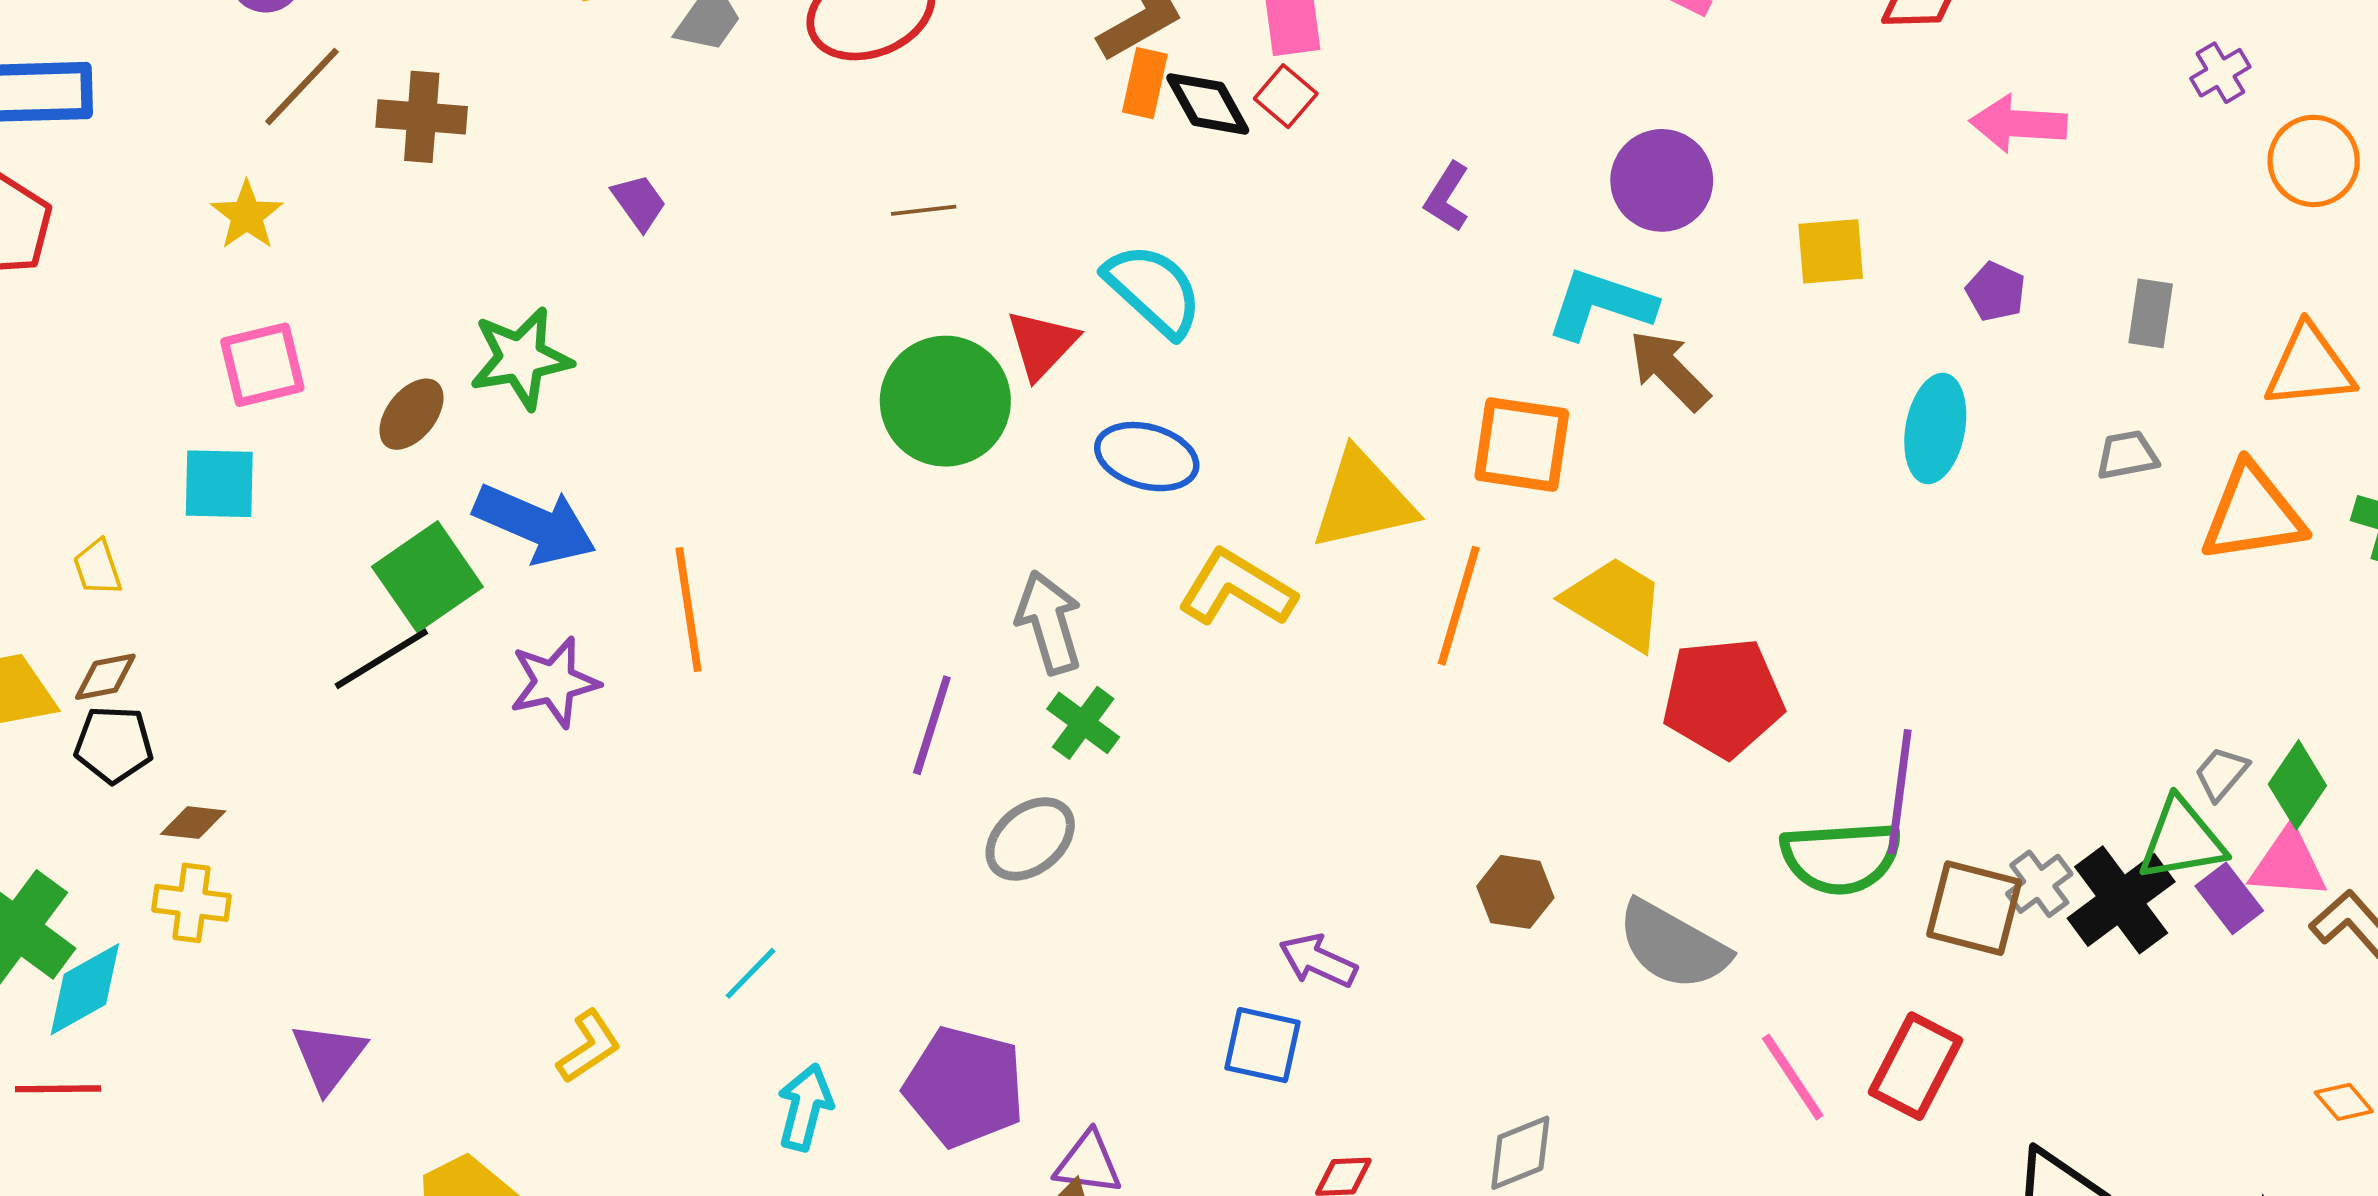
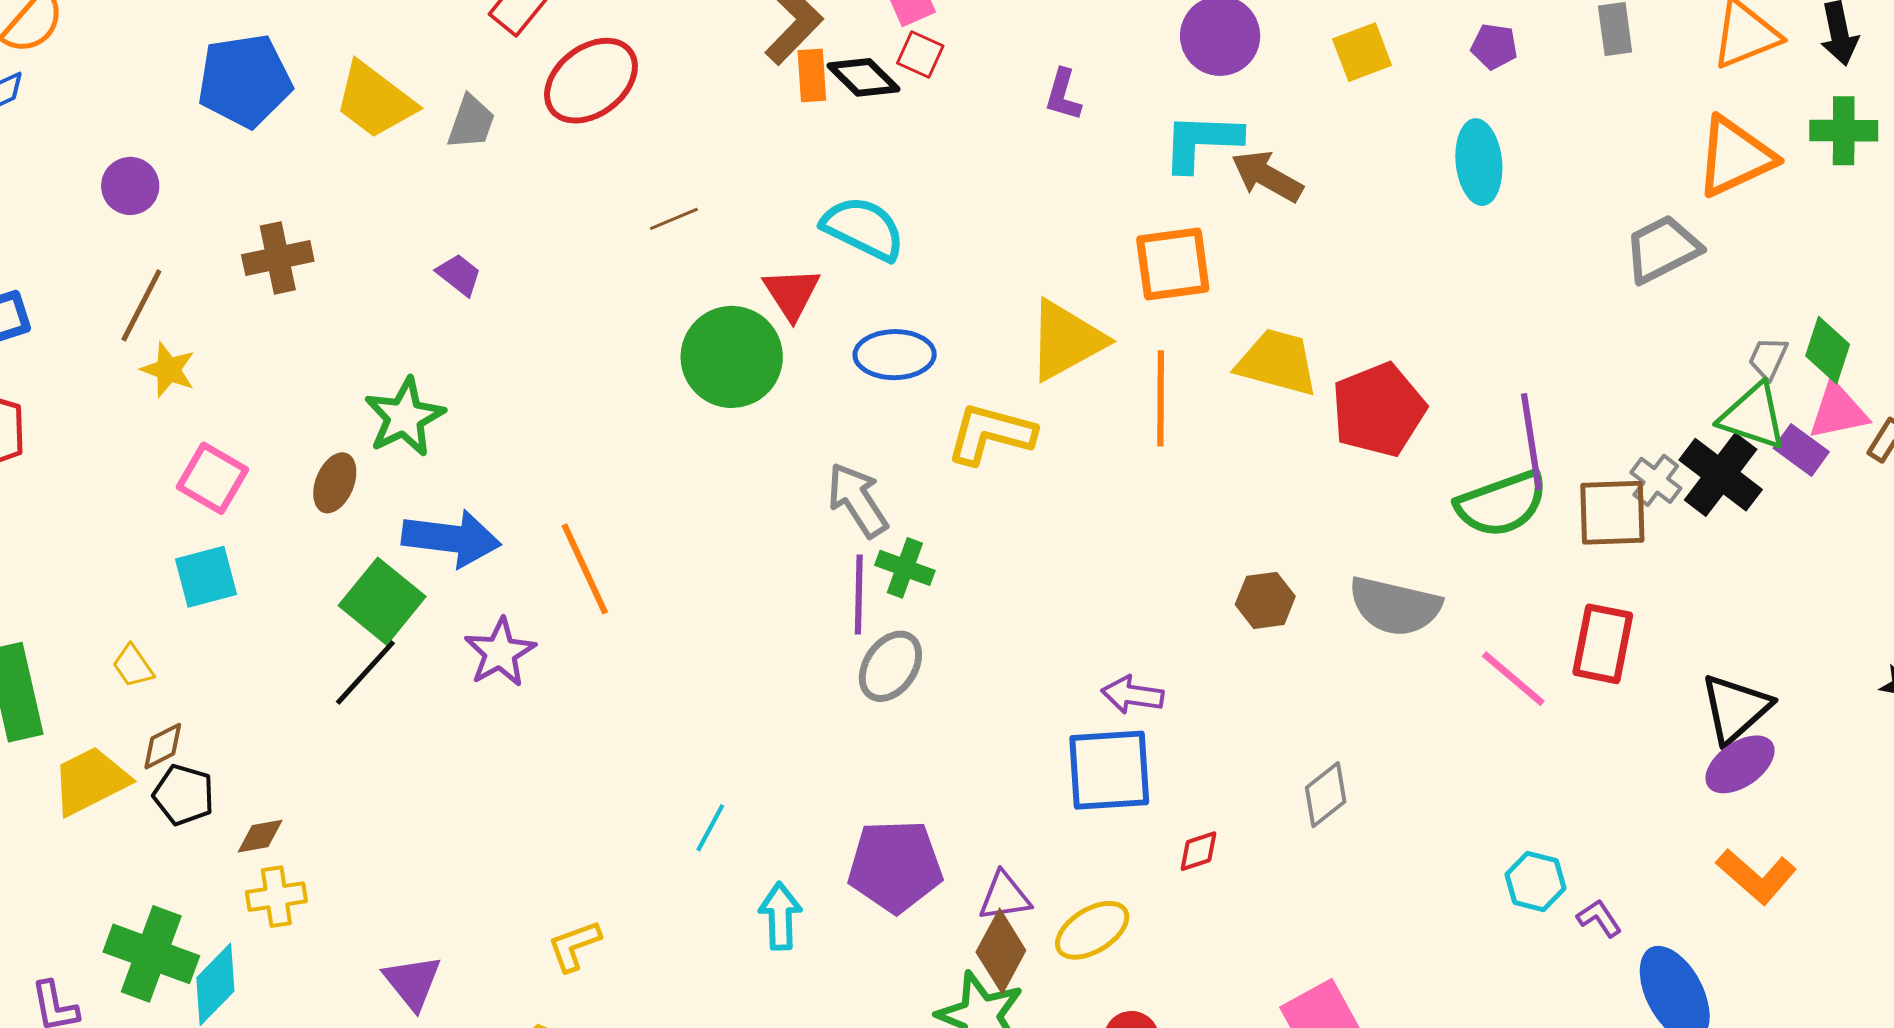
brown line: (302, 87) -> (141, 305), moved
pink square: (262, 365) -> (212, 478), turned -30
gray trapezoid: (2127, 455) -> (1662, 249), moved, size x1.6
purple line: (932, 725) -> (859, 595), moved
black pentagon: (114, 744) -> (184, 795), turned 30
green triangle: (2182, 840) -> (1753, 416), turned 44
blue square: (1263, 1045) -> (1109, 770), size x1.5
yellow L-shape: (589, 1047) -> (574, 946), moved, turned -150

